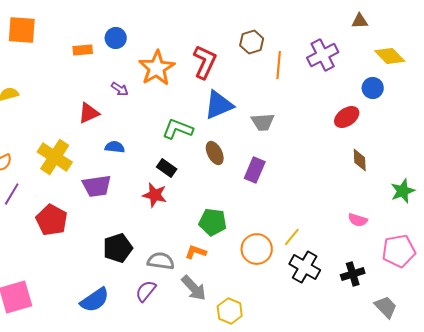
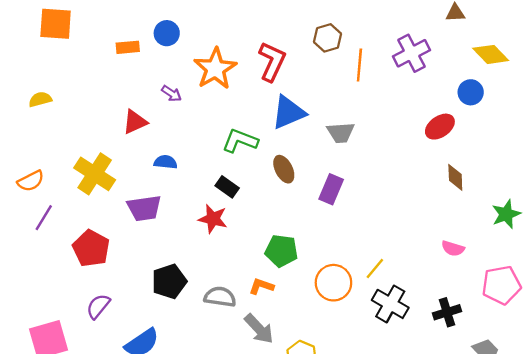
purple semicircle: (146, 291) -> (98, 306), moved

